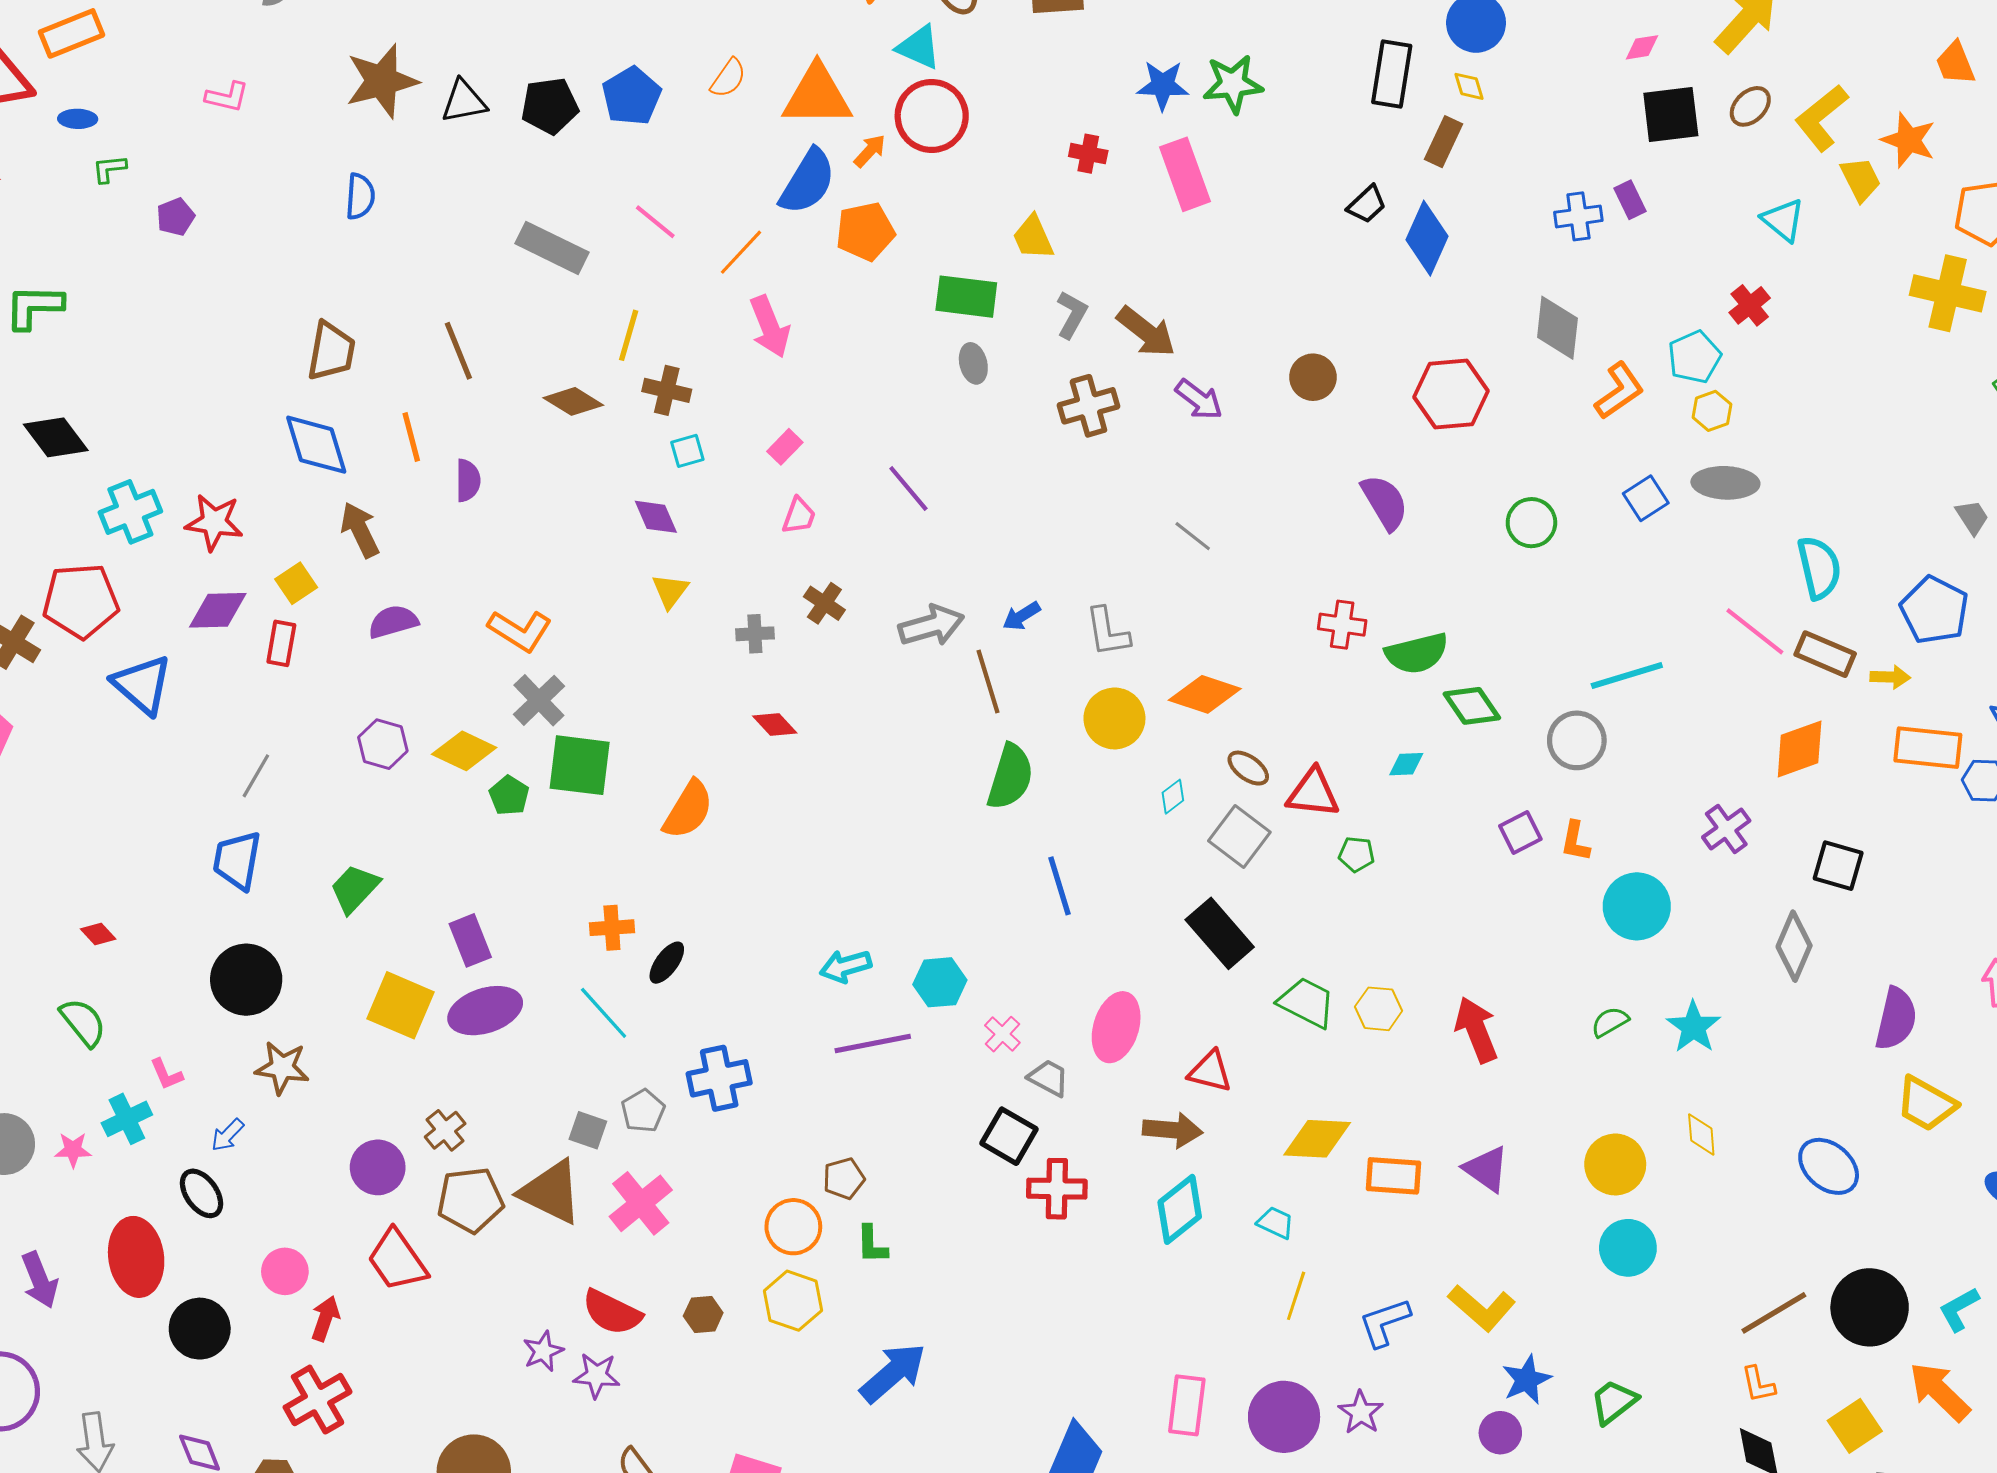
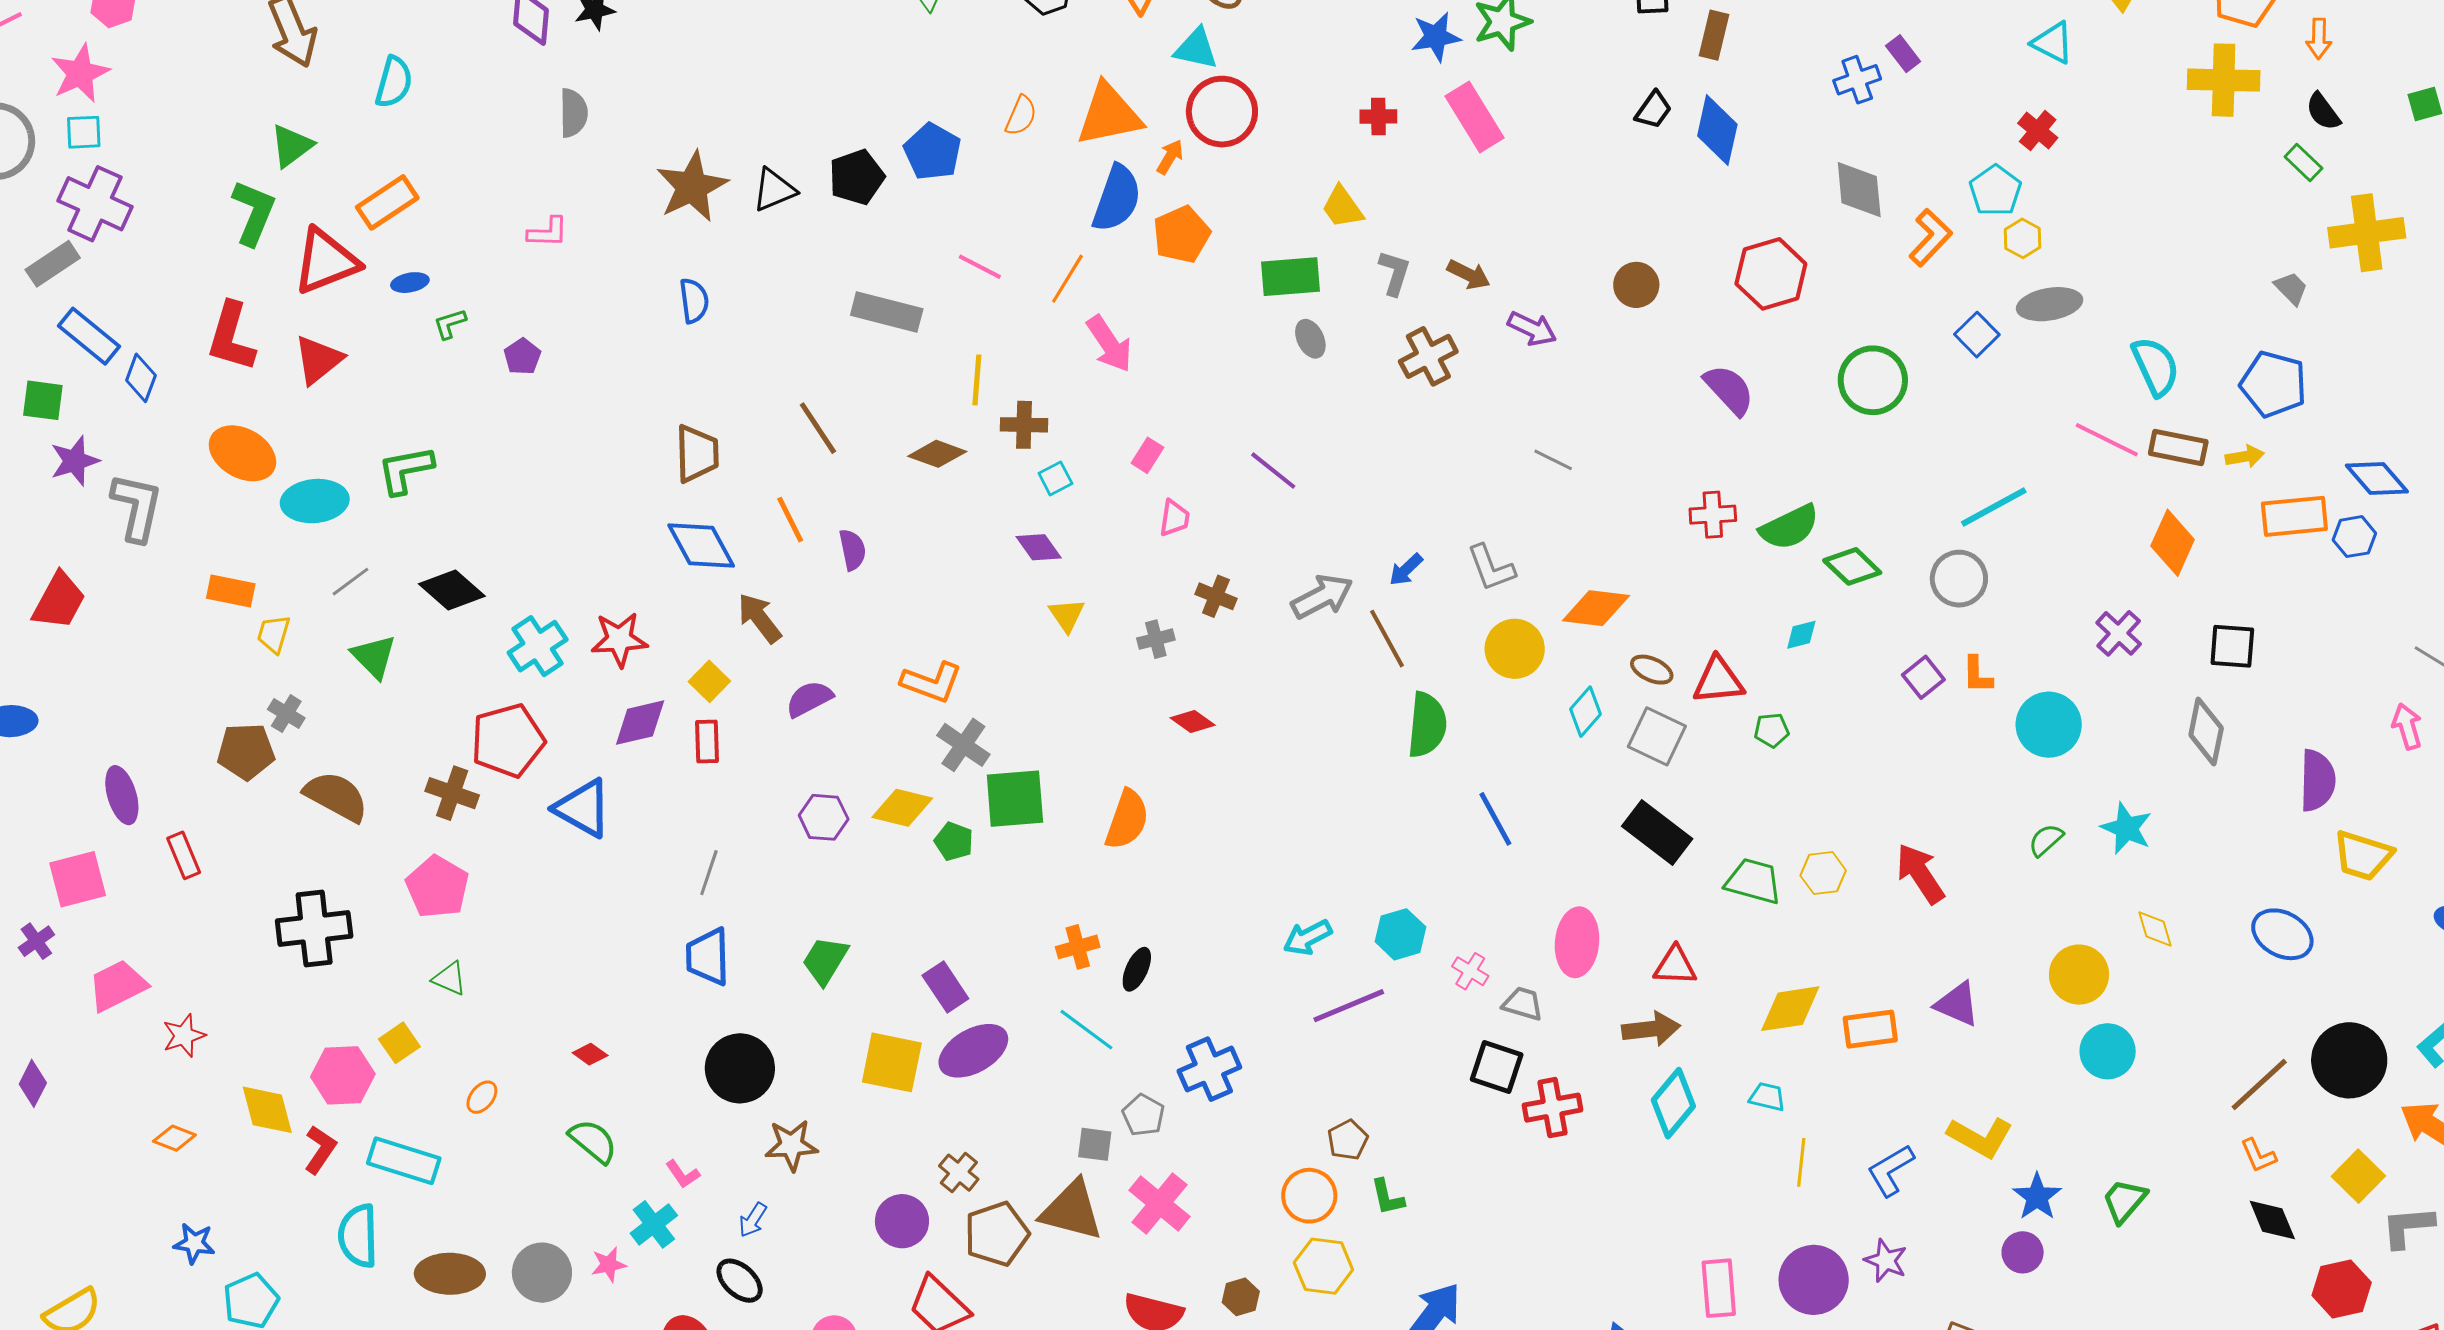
brown arrow: (1146, 332) -> (1469, 275), size x0.7
green circle: (1531, 523) -> (1873, 380), size x1.4
orange diamond: (1800, 749) -> (2173, 543), turned -34
cyan diamond: (1173, 797) -> (1586, 712), size x1.4

